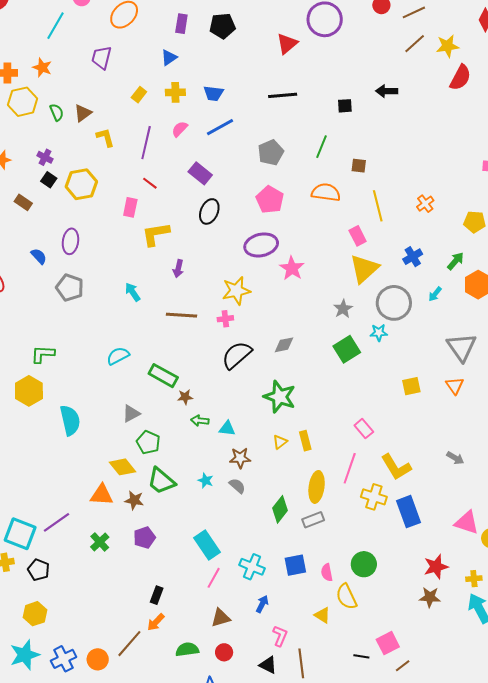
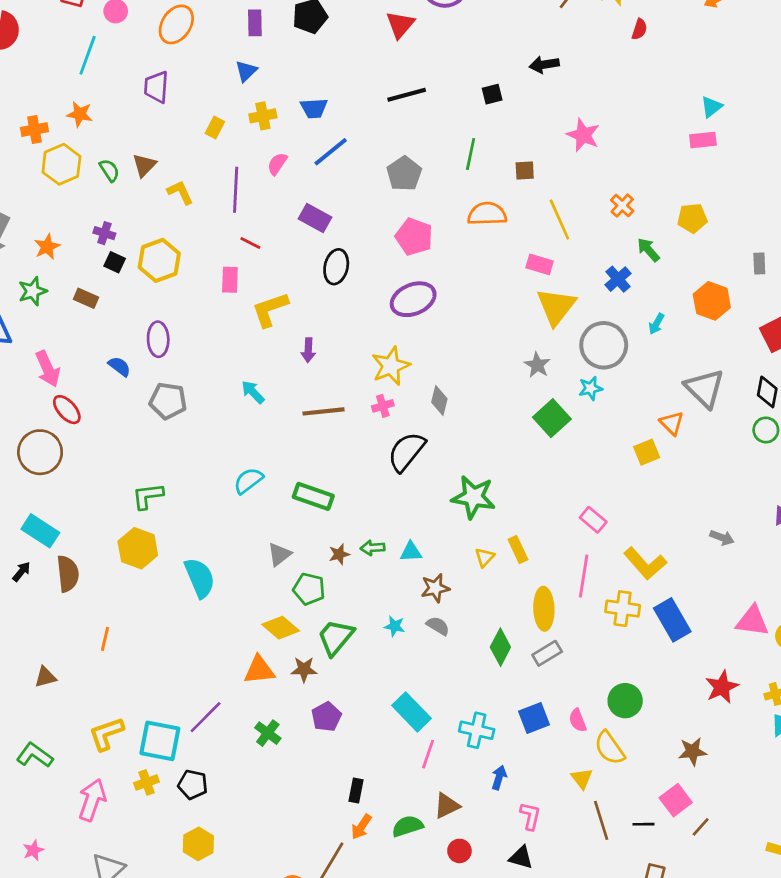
red semicircle: (460, 78) -> (639, 29), size x0.6
pink rectangle: (358, 236) -> (540, 264), turned -36
green arrow: (456, 261) -> (648, 250), moved, turned -72
pink star: (292, 268) -> (583, 135), moved
gray diamond: (284, 345) -> (439, 400), moved, turned -55
orange triangle: (455, 386) -> (672, 423), moved
brown star: (185, 397) -> (339, 554), moved
green trapezoid: (161, 481) -> (336, 637), turned 100
brown star: (430, 597) -> (693, 751), moved
yellow triangle: (322, 615) -> (582, 778), turned 30
green semicircle: (187, 650) -> (407, 826), moved
brown line: (301, 663) -> (601, 820), moved

